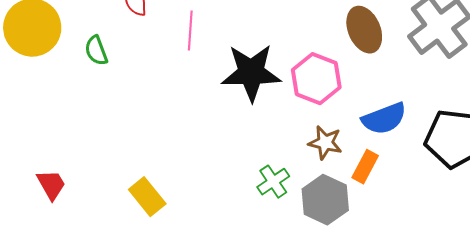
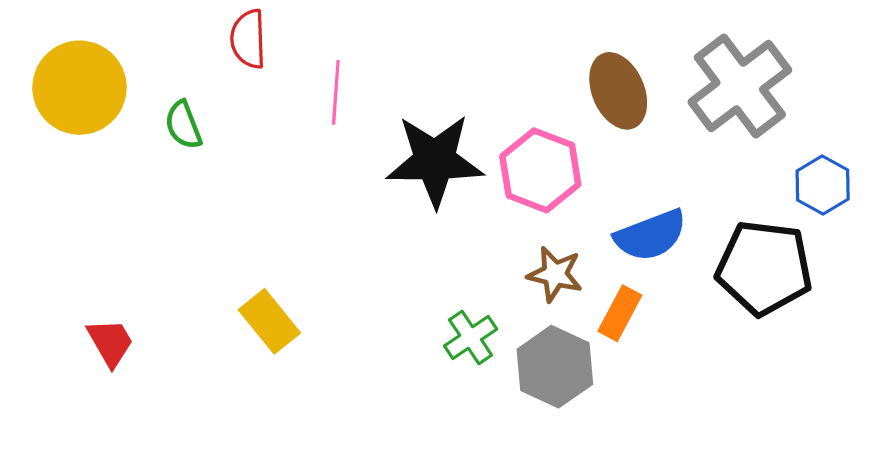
yellow rectangle: (147, 197) -> (269, 321), moved

